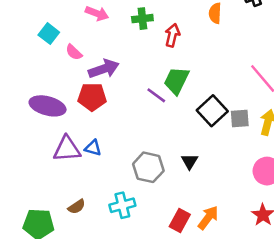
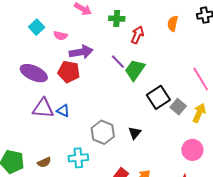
cyan square: (49, 34) -> (37, 27), moved
pink semicircle: (74, 52) -> (60, 36), turned -40
purple line: (156, 95) -> (118, 62), moved
gray square: (240, 119) -> (178, 107), turned 35
brown semicircle: (77, 207) -> (44, 162), moved

